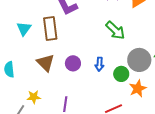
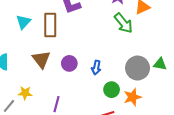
green arrow: (115, 30) -> (123, 23), moved
green circle: (121, 74) -> (112, 90), moved

